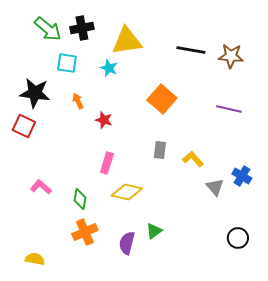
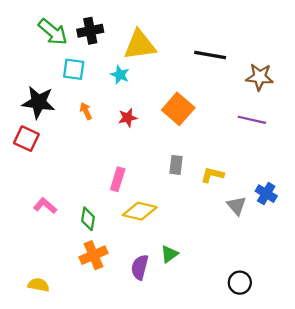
brown star: (231, 56) -> (260, 77), moved
red star: (104, 120) -> (128, 118), moved, turned -30
yellow L-shape: (193, 159) -> (212, 175), turned -35
black circle: (238, 238) -> (240, 283), moved

